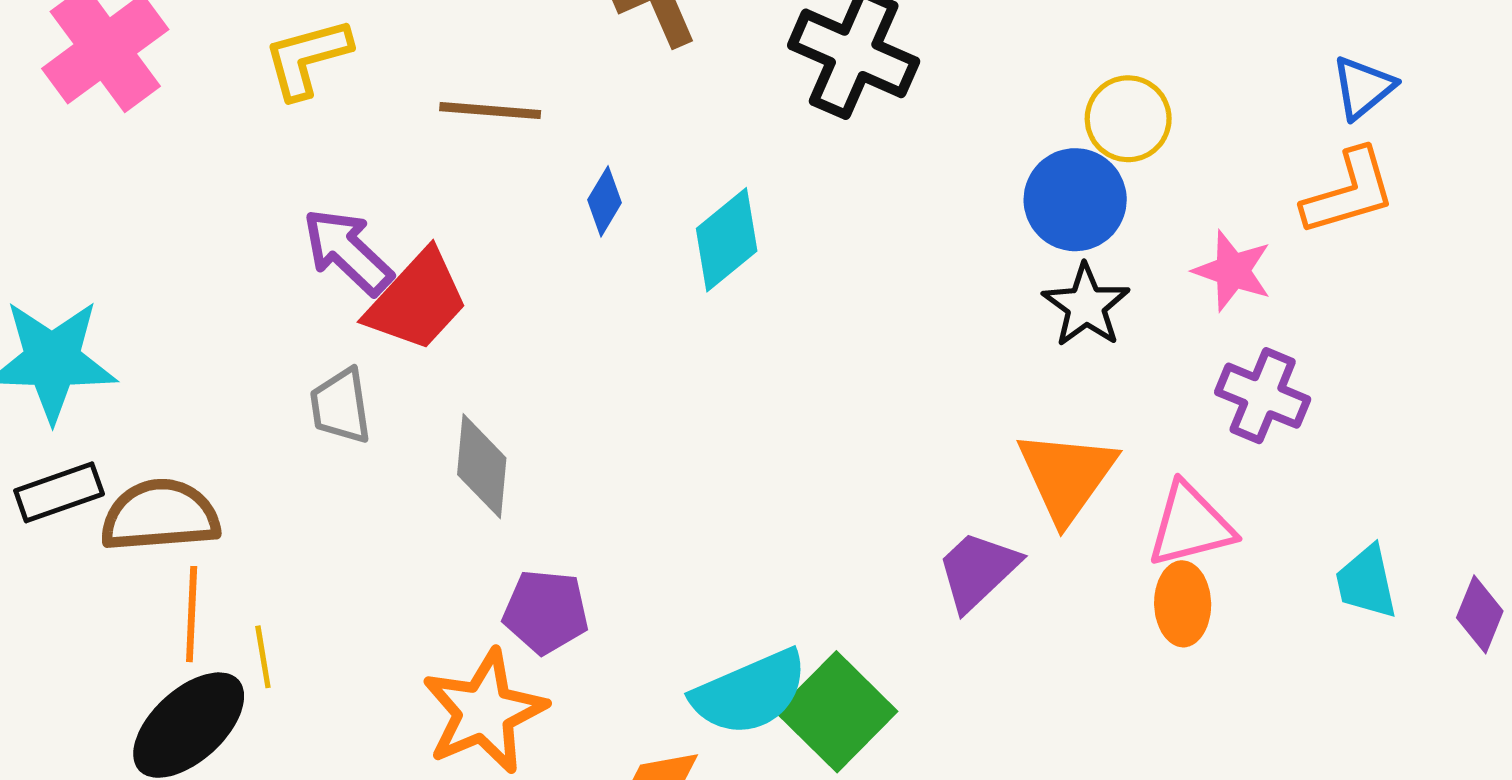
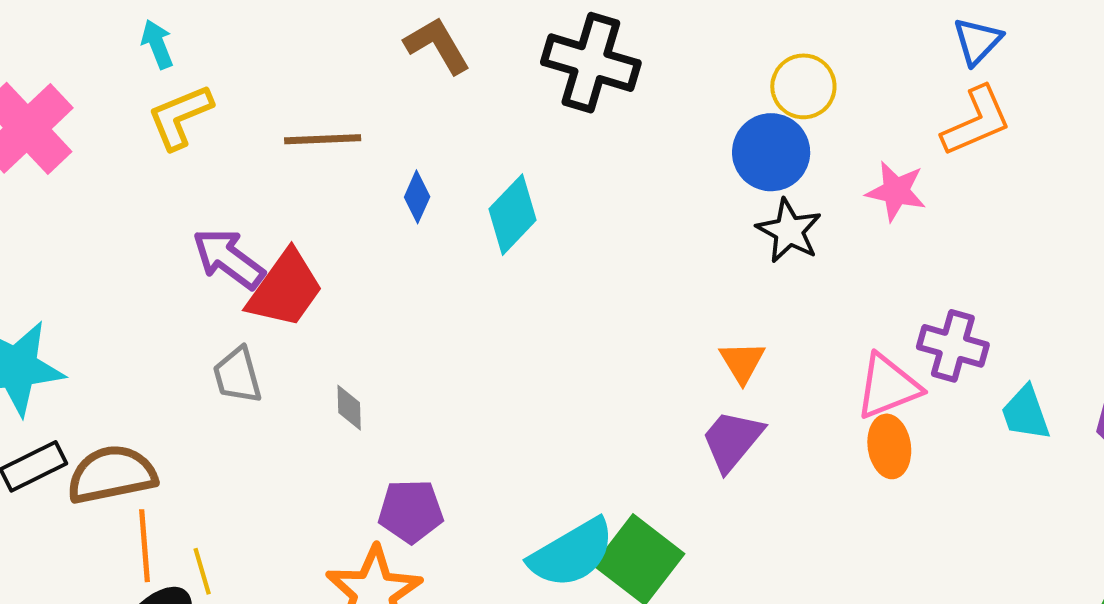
purple cross: (1263, 396) -> (953, 346), moved
gray diamond: (482, 466) -> (349, 408), size x0.6
orange triangle: (1067, 476) -> (742, 362), moved, size x0.6

